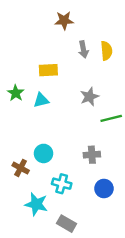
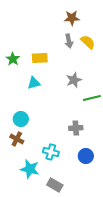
brown star: (64, 20) -> (72, 18), moved
yellow semicircle: (106, 51) -> (88, 42), turned -42
green star: (16, 93) -> (13, 59), moved
cyan circle: (44, 153) -> (21, 119), moved

